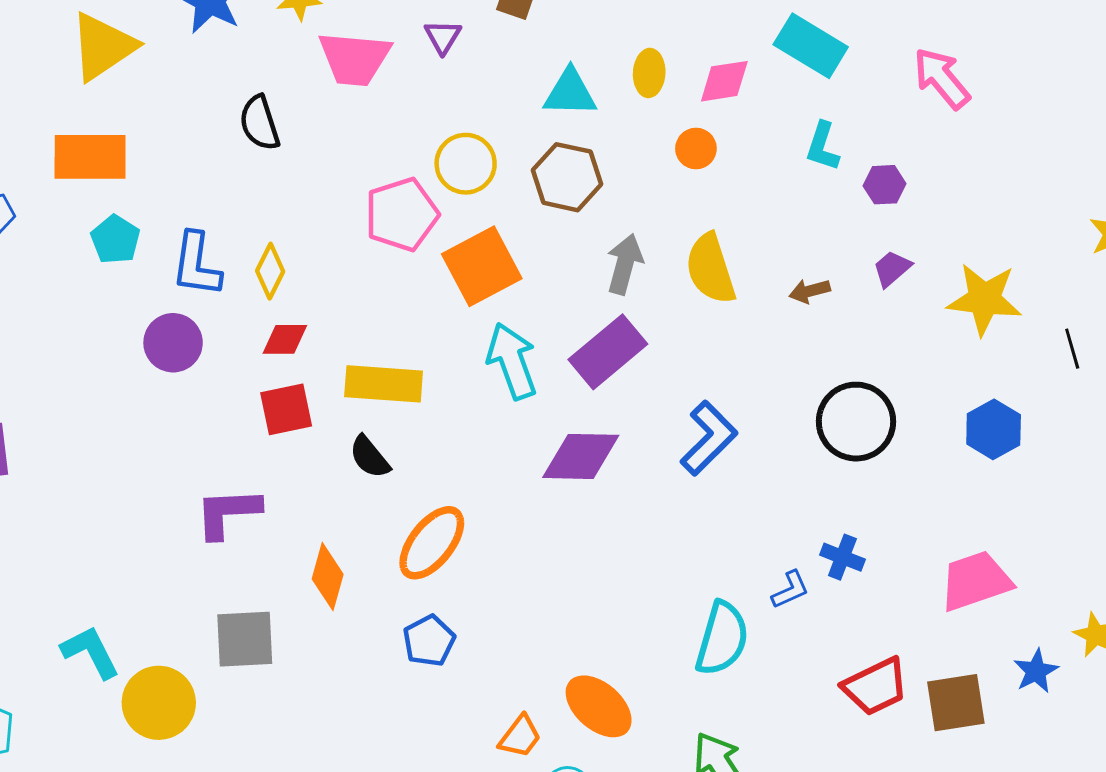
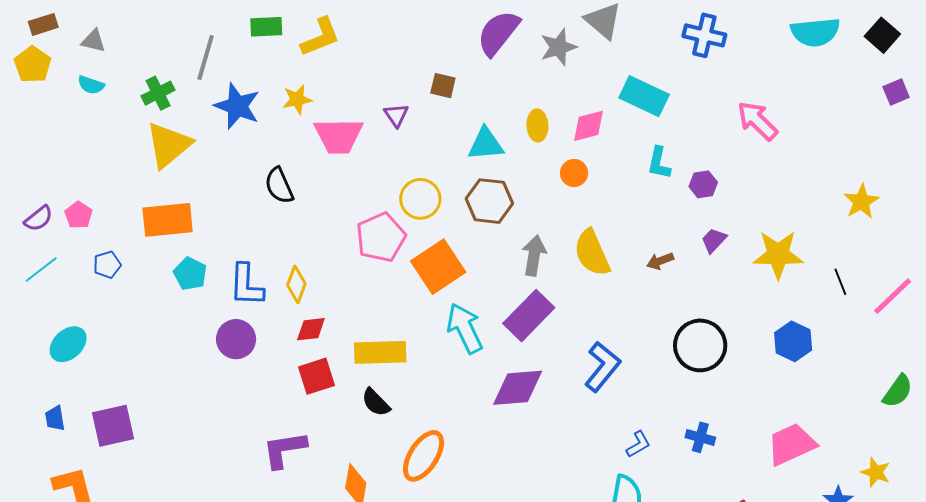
pink arrow: (942, 78) -> (757, 121), moved
blue L-shape: (790, 590) -> (638, 444), moved

